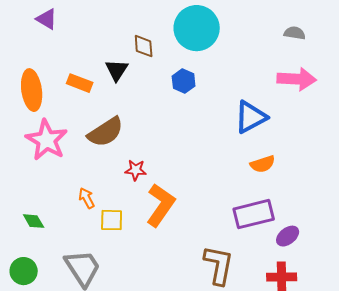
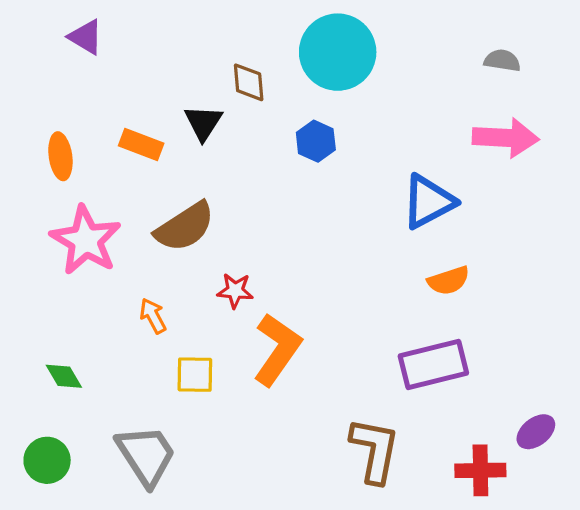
orange ellipse: (32, 90) -> (60, 156), size x0.7
orange arrow: (87, 198) -> (153, 316), moved
purple ellipse: (288, 236) -> (536, 432), moved

